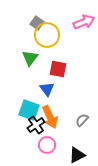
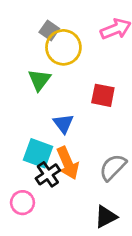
red square: (58, 69) -> (103, 95), moved
gray semicircle: (82, 120) -> (113, 167), size x1.5
pink circle: (47, 145) -> (22, 203), moved

